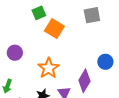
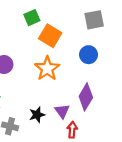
blue circle: (105, 62) -> (89, 55), moved
orange star: (48, 68) -> (47, 69), moved

